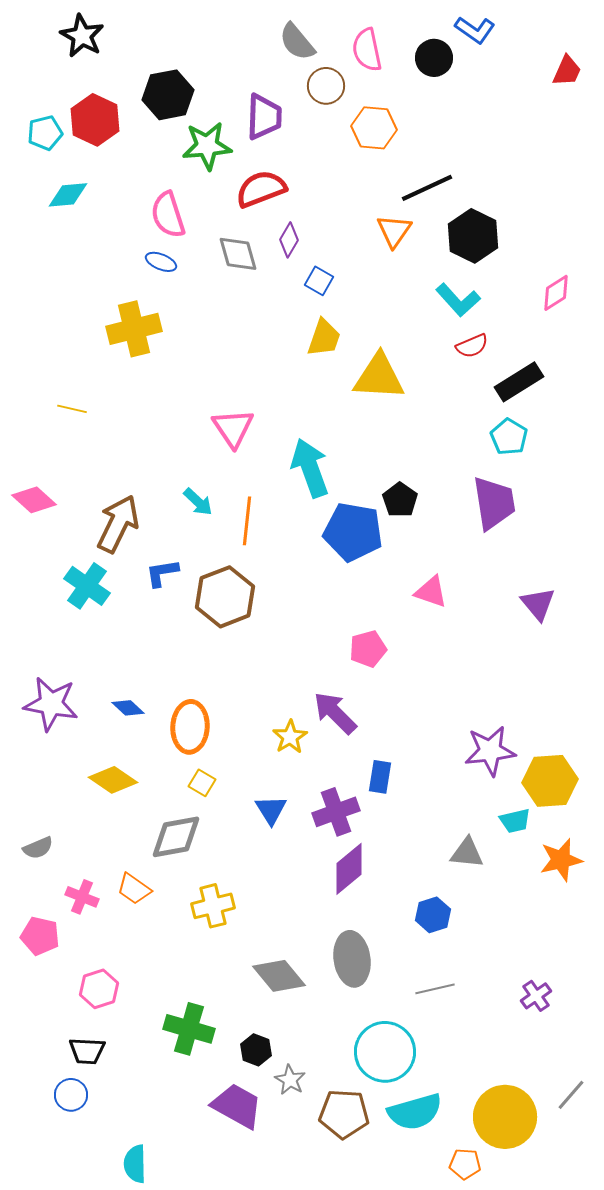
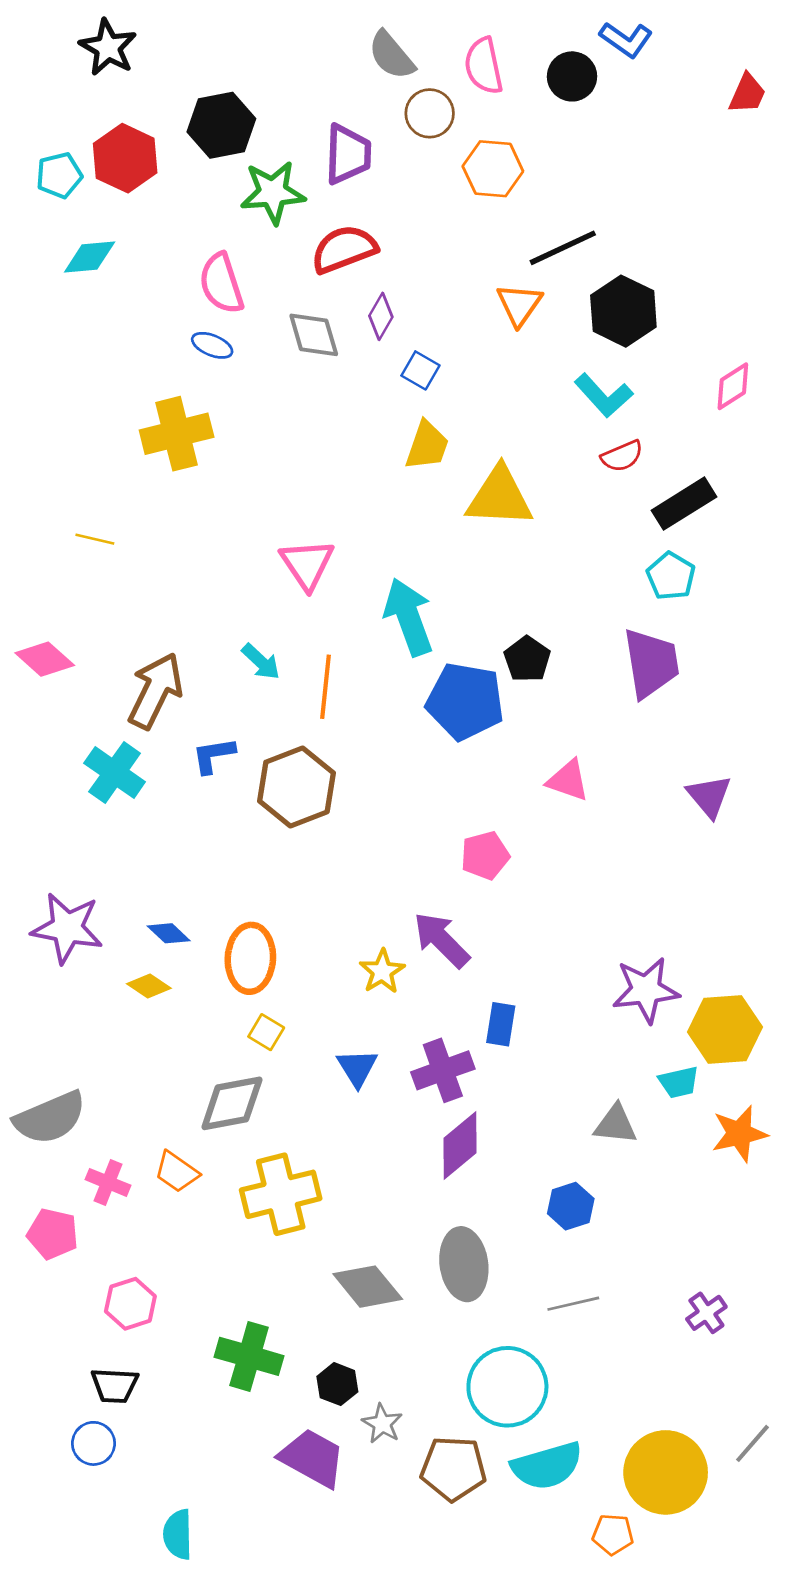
yellow diamond: (113, 780) -> (149, 986), moved, size x0.7
gray semicircle: (38, 848) -> (50, 1118), size x1.8
yellow cross: (213, 906) -> (281, 1194), size x1.4

